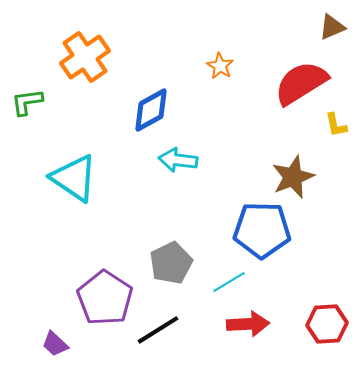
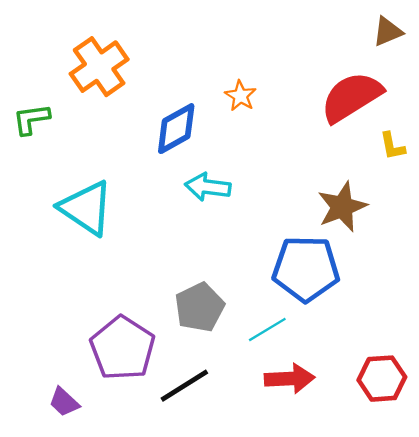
orange star: (220, 66) -> (240, 96), moved

